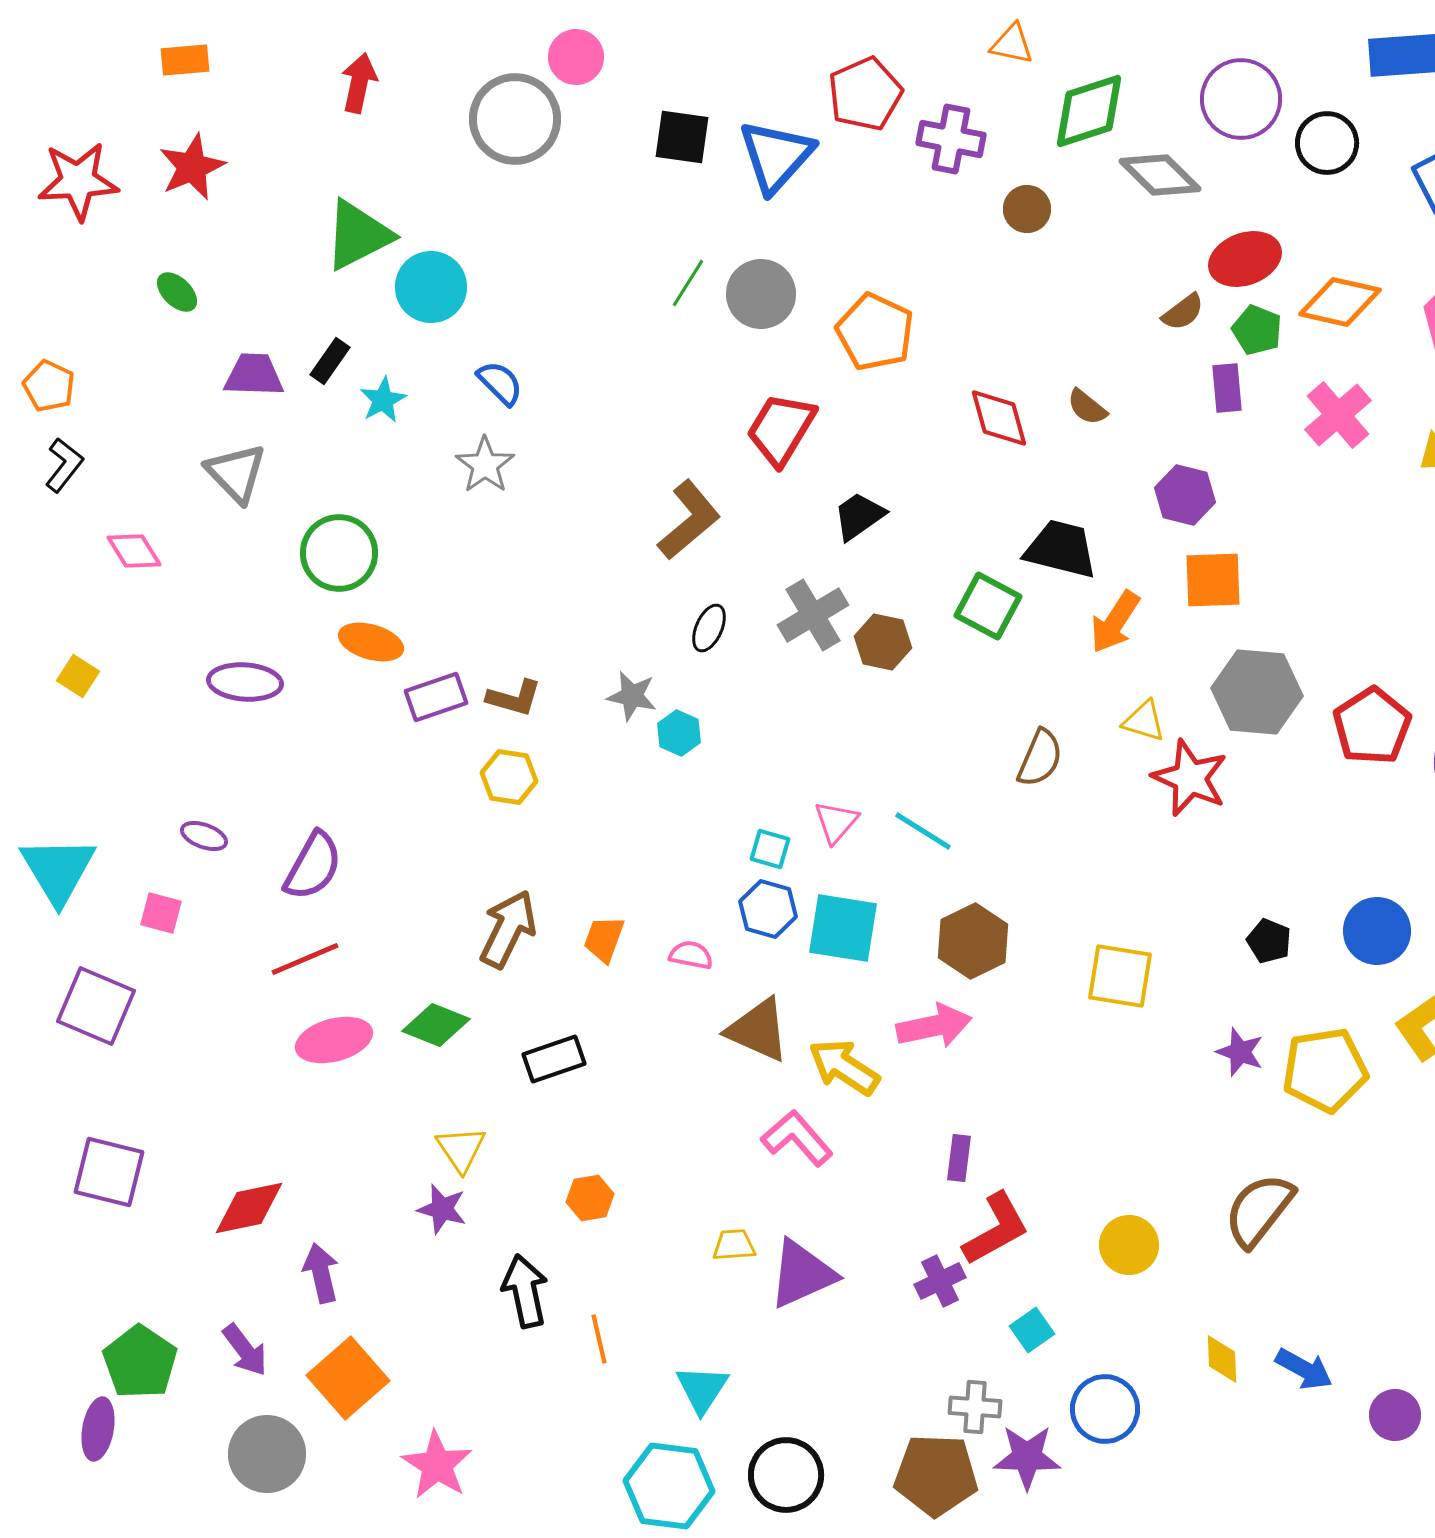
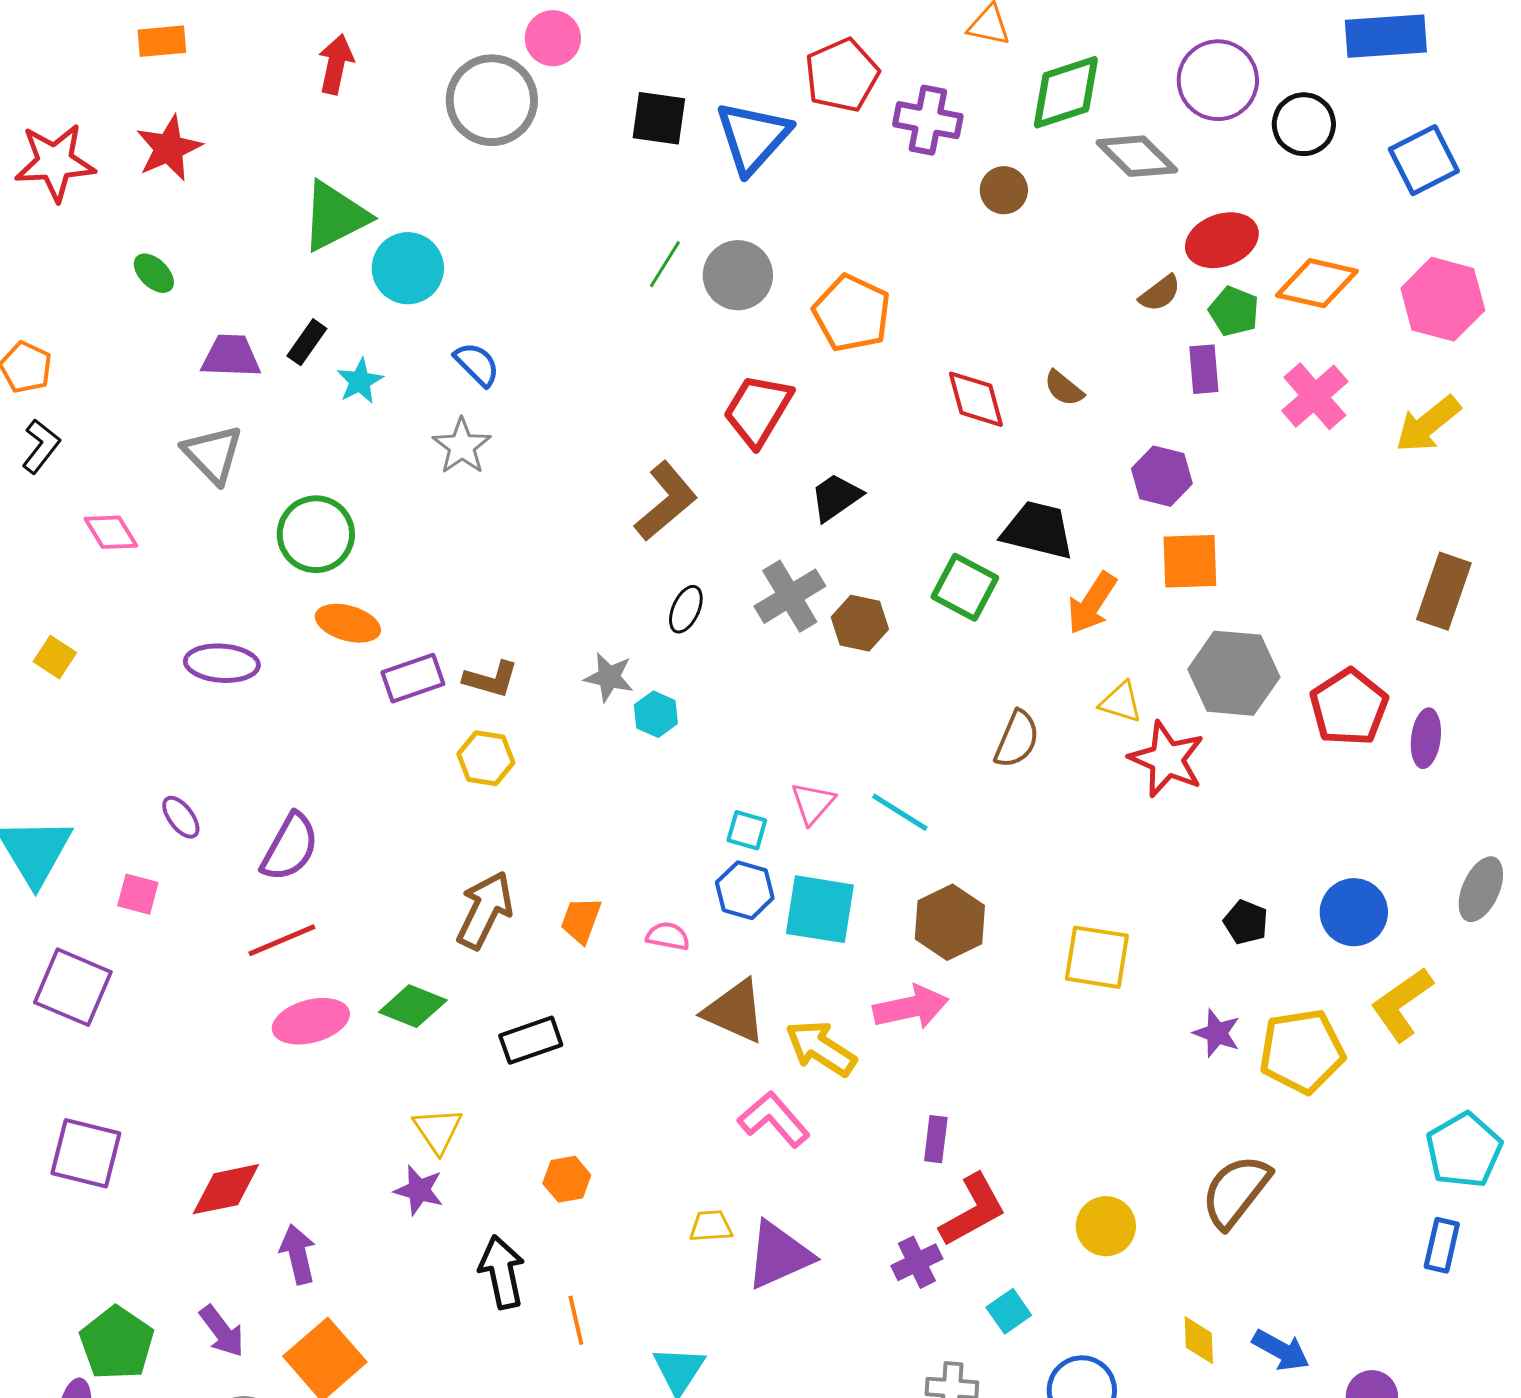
purple ellipse: (204, 836) -> (181, 817), turned 33

